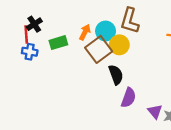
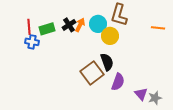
black cross: (34, 24) -> (69, 25), moved
green rectangle: (58, 43) -> (47, 29), moved
brown square: (99, 49) -> (92, 73), moved

